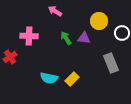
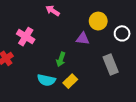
pink cross: (29, 36) -> (26, 37), turned 30
green arrow: (66, 38) -> (61, 59), moved, turned -128

